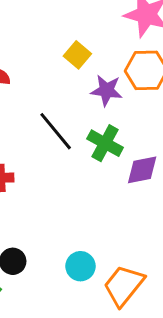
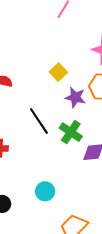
cyan circle: (80, 266) -> (45, 191), moved

